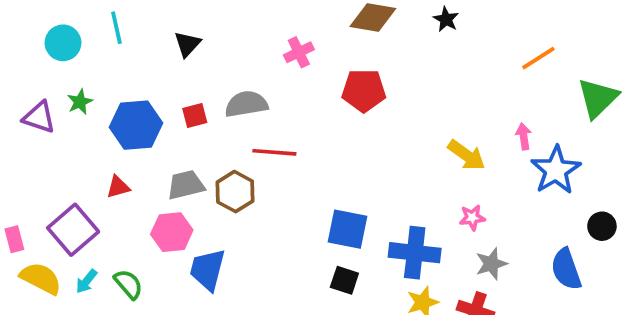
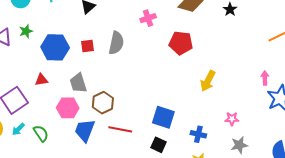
gray semicircle: (246, 104) -> (116, 43), turned 105
red line: (274, 152) -> (120, 129), moved
yellow arrow: (466, 155) -> (208, 81), moved, turned 75
gray trapezoid: (186, 185) -> (78, 83), turned -100
brown hexagon: (235, 192) -> (103, 103), moved
blue cross: (415, 253) -> (198, 134), size x0.6

